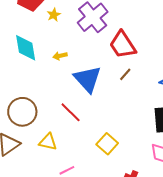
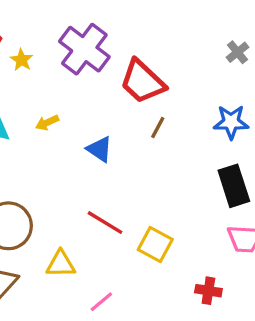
blue triangle: (87, 79) -> (100, 149), size x0.6
red line: (71, 112) -> (105, 223), moved

